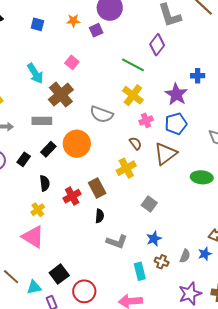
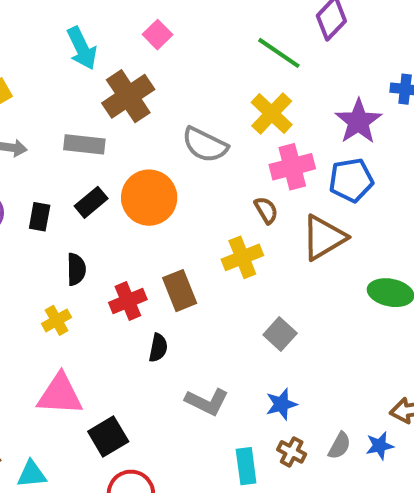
pink cross: (146, 120) -> (292, 167), size x1.5
black rectangle: (24, 159) -> (40, 217), turned -32
black semicircle: (100, 216) -> (158, 348), moved
pink triangle: (33, 237) -> (60, 395), moved, turned -35
black square: (59, 274) -> (108, 436), moved

